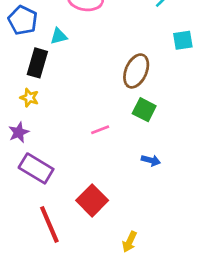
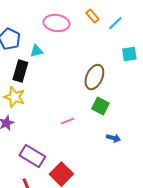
yellow star: (29, 98) -> (14, 97), size x1.5
blue arrow: (151, 160) -> (113, 138), moved
purple rectangle: (36, 168) -> (32, 156), moved

